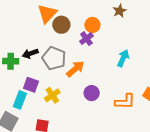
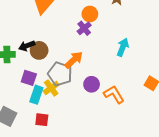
brown circle: (61, 25) -> (39, 50), moved
gray pentagon: (54, 58) -> (60, 74), moved
cyan rectangle: (20, 100) -> (36, 95), moved
orange L-shape: (125, 101) -> (114, 94), moved, turned -120

